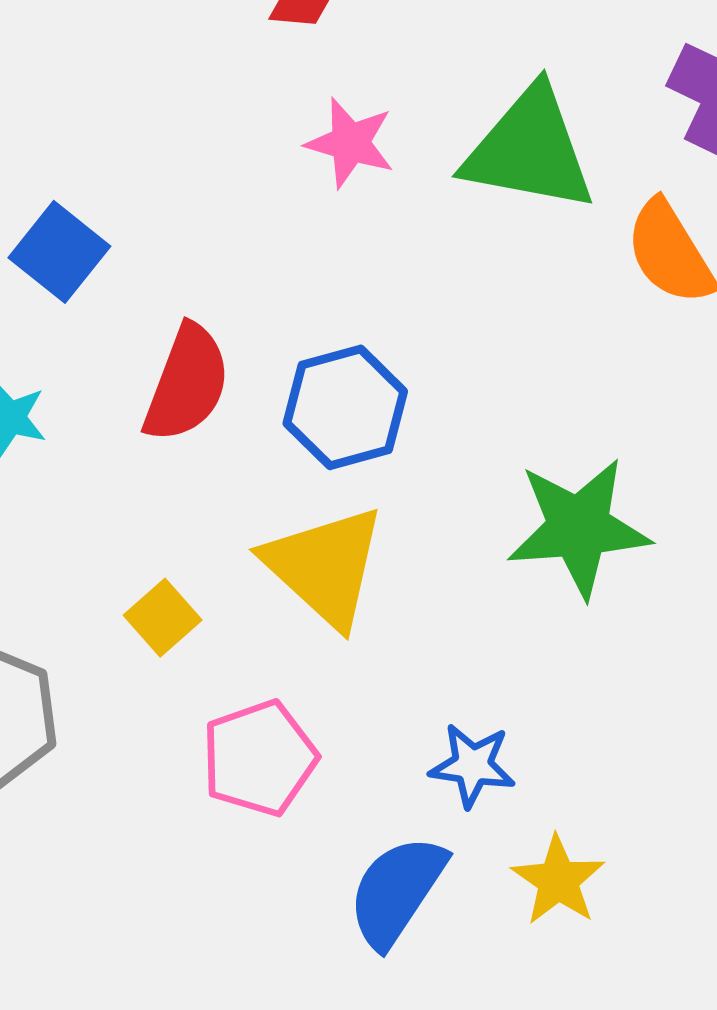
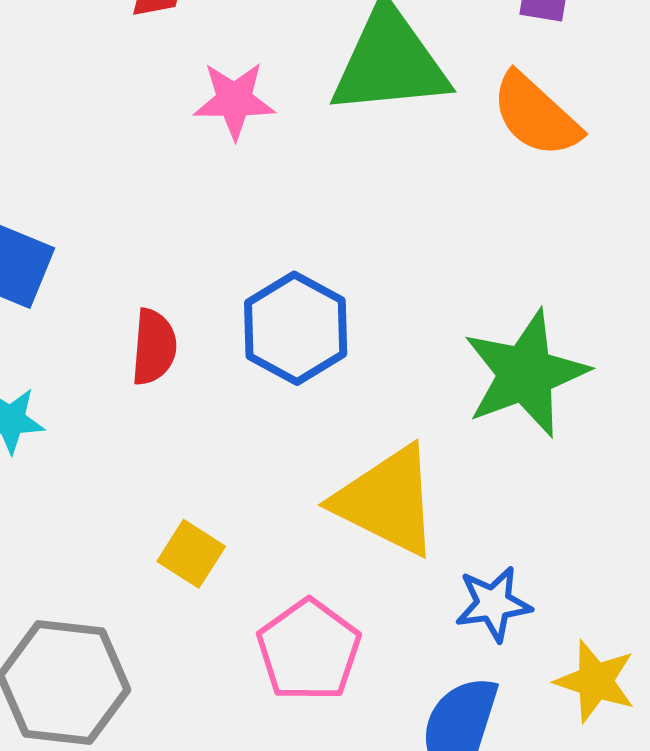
red semicircle: (187, 383) -> (154, 347), size x0.7
yellow triangle: (325, 566) -> (387, 501), moved

